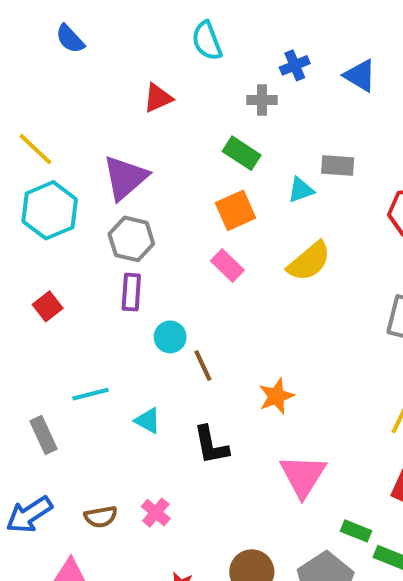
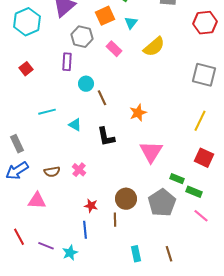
cyan triangle: (301, 190) -> (131, 23), moved, turned -32
orange square: (235, 210) -> (105, 16), moved
gray hexagon: (131, 239) -> (82, 37), moved
gray rectangle: (44, 435) -> (17, 144), moved

